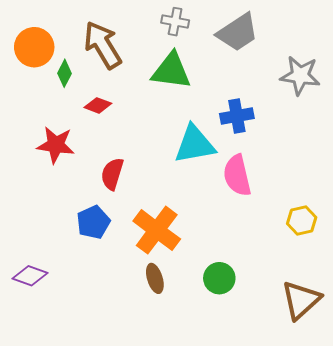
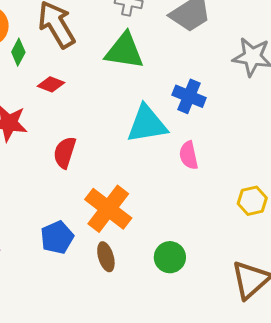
blue cross: (237, 116) -> (189, 96), turned 32
pink semicircle: (237, 175) -> (189, 155), size x0.7
blue pentagon: (93, 222) -> (57, 237), moved

